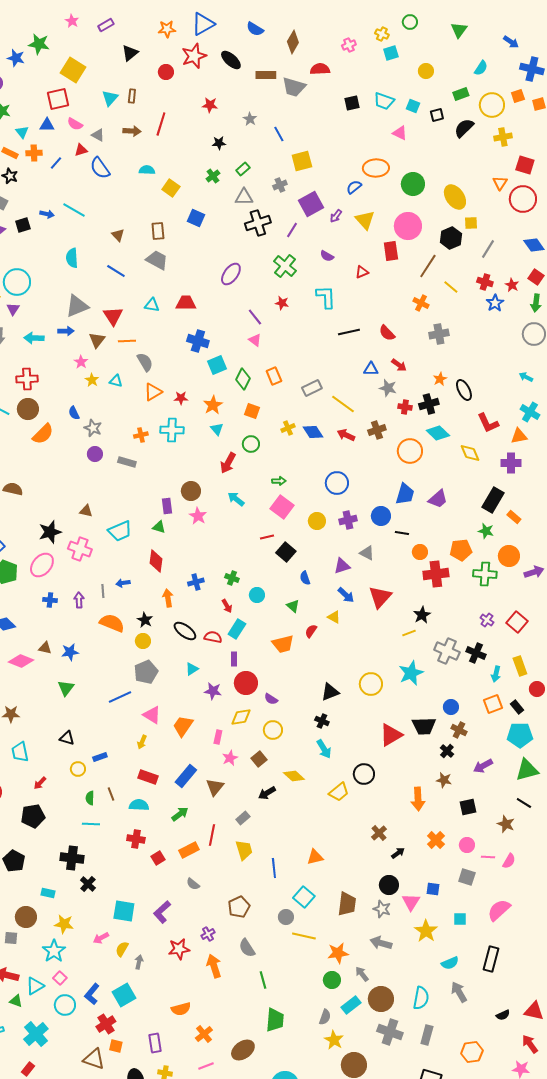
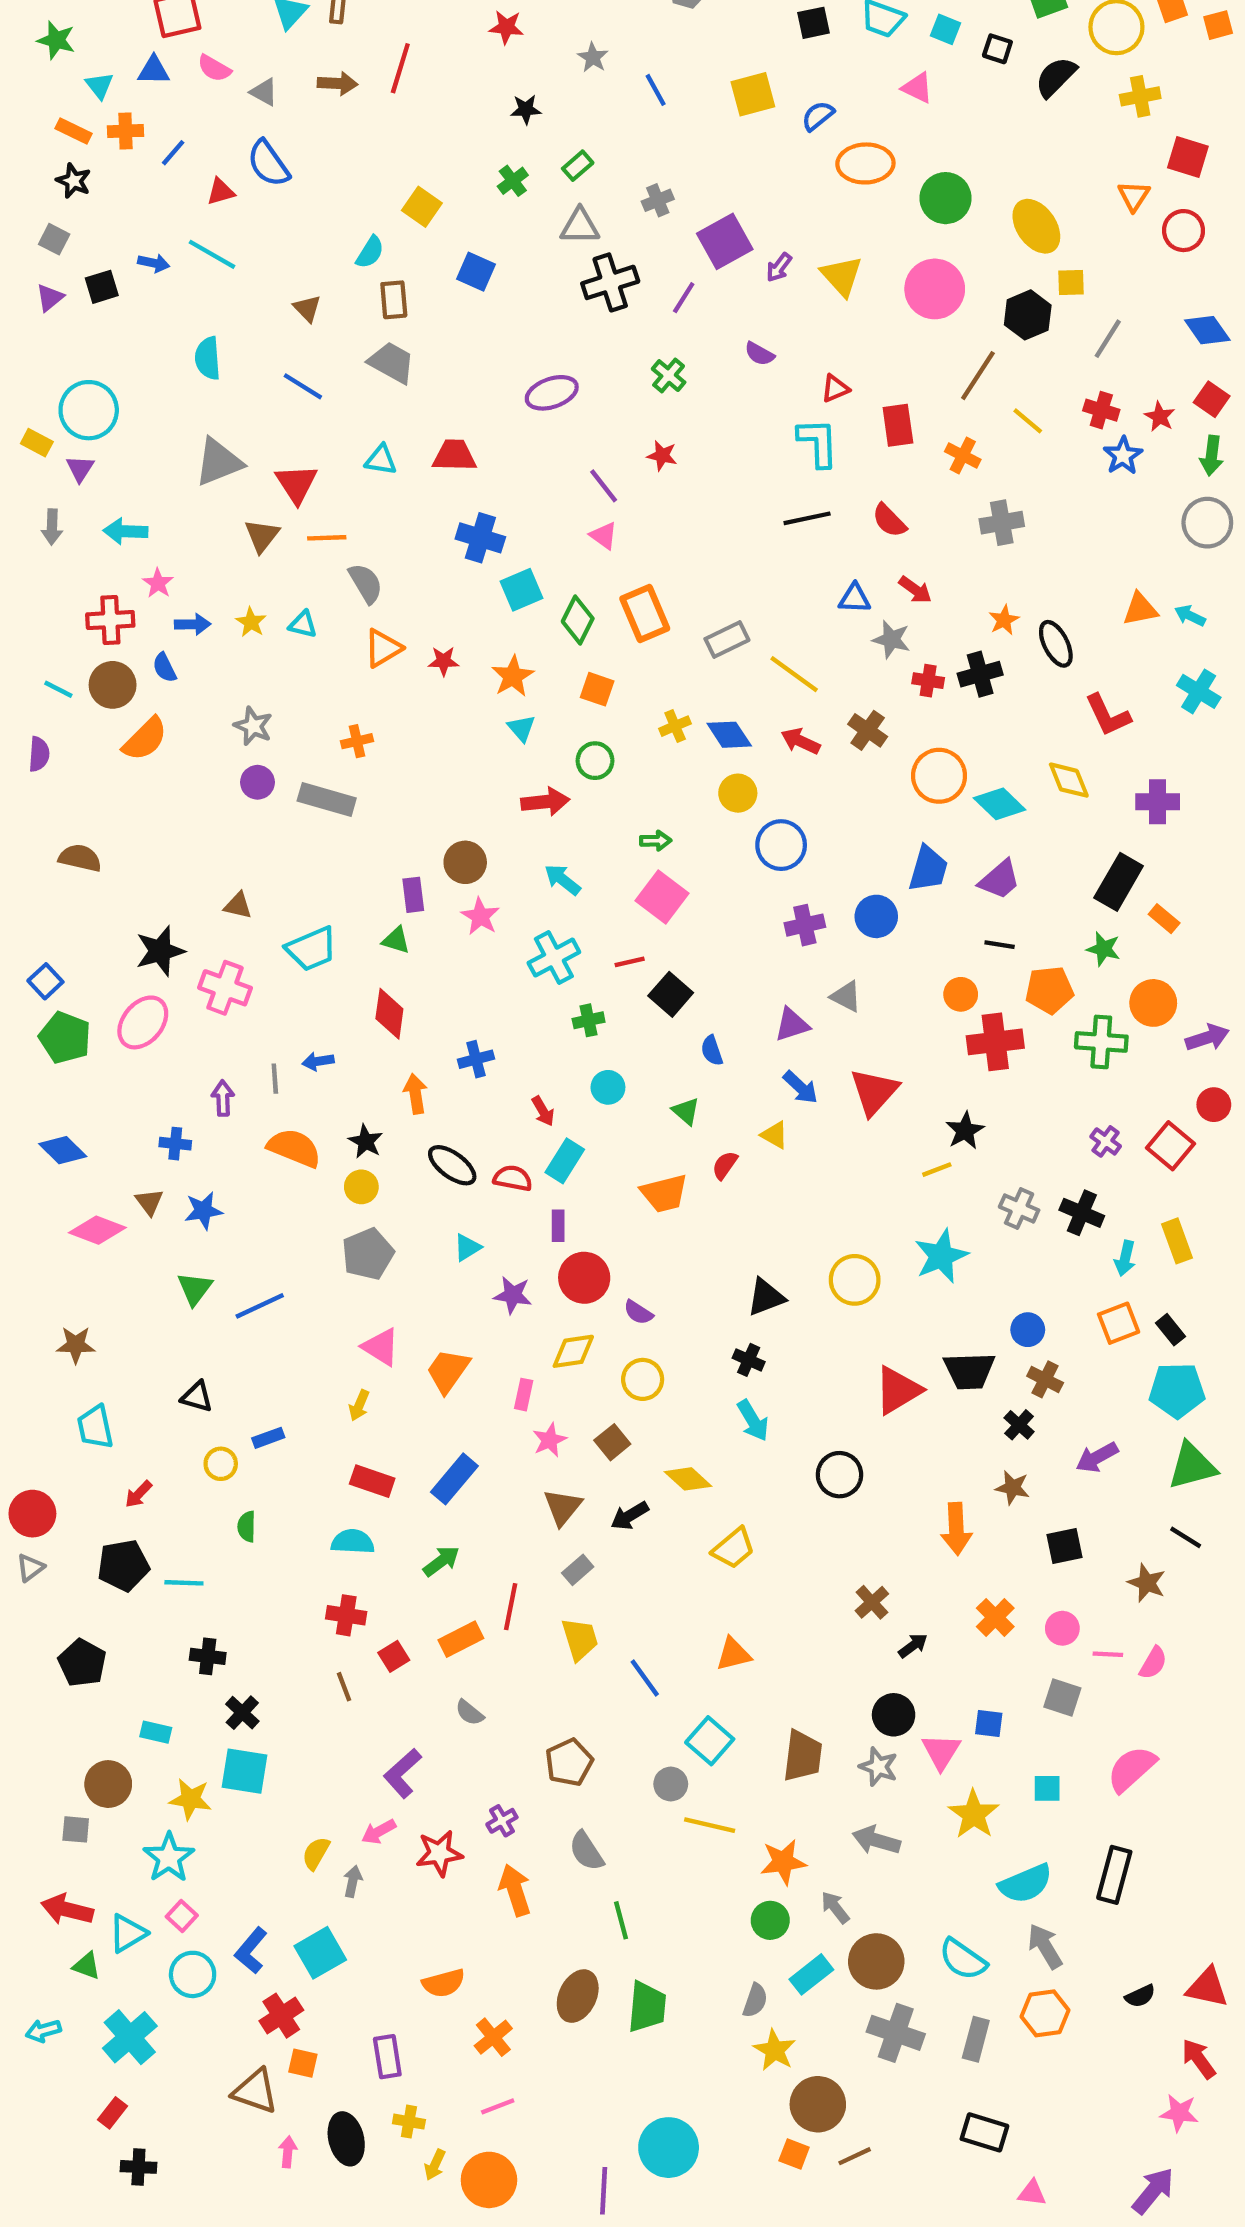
black square: (437, 115) -> (997, 49), turned 32
red triangle: (81, 150) -> (221, 192), moved
yellow square: (302, 161) -> (753, 94), moved
cyan semicircle: (147, 170) -> (370, 252), moved, turned 119
blue semicircle: (354, 187) -> (818, 116), moved
red circle: (523, 199) -> (1183, 231), size x0.7
red rectangle: (391, 251) -> (898, 425), moved
green cross: (285, 266) -> (669, 376), size x0.7
purple ellipse: (231, 274) -> (552, 393), turned 35
cyan L-shape: (326, 297) -> (818, 443), moved
blue arrow: (66, 331) -> (193, 624), moved
pink star: (81, 362) -> (158, 583), moved
orange rectangle: (274, 376) -> (645, 614), size x1.4
blue semicircle: (74, 413) -> (164, 668), moved
cyan cross: (172, 430) -> (554, 958), moved, turned -30
brown cross: (377, 430) -> (868, 730), turned -36
cyan diamond: (438, 433) -> (1000, 804), moved
orange triangle: (519, 436) -> (1140, 609), moved
gray rectangle: (127, 462) -> (327, 800), size x1.4
red arrow: (228, 463) -> (545, 802), turned -125
yellow circle: (317, 521) -> (738, 793), moved
black line: (402, 533) -> (1000, 945), moved
green cross: (232, 578) -> (589, 1020), moved, turned -32
blue cross: (50, 600) -> (175, 1144), moved
brown triangle: (45, 648) -> (149, 1202), turned 40
gray cross: (447, 651) -> (1019, 1209), size x0.7
red circle: (537, 689) -> (1214, 1105), moved
blue line: (120, 697) -> (260, 1306), moved
brown triangle: (215, 787) -> (563, 1507), moved
yellow trapezoid: (339, 792) -> (733, 1548), moved
brown line: (111, 794) -> (344, 1687), moved
cyan line: (91, 824) -> (184, 1583), moved
black cross: (72, 858) -> (208, 1656), size x0.7
blue line: (274, 868) -> (645, 1678), turned -30
cyan square: (124, 911) -> (244, 1771), moved
pink arrow: (101, 938) -> (379, 1832), moved
cyan semicircle: (450, 963) -> (1026, 1884), size x1.4
cyan semicircle: (421, 998) -> (963, 1959), turned 115
brown ellipse: (243, 1050) -> (578, 1996), moved, turned -30
orange hexagon: (472, 1052) -> (1045, 2013), moved

